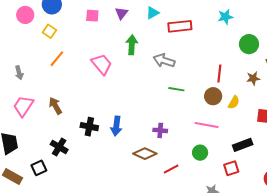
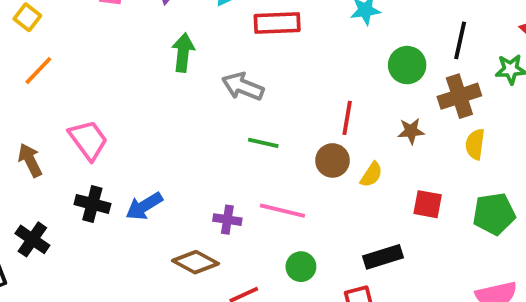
pink trapezoid: (102, 64) -> (88, 140), moved
pink line: (207, 125) -> (282, 211), moved
blue arrow: (116, 126) -> (144, 206), turned 48

